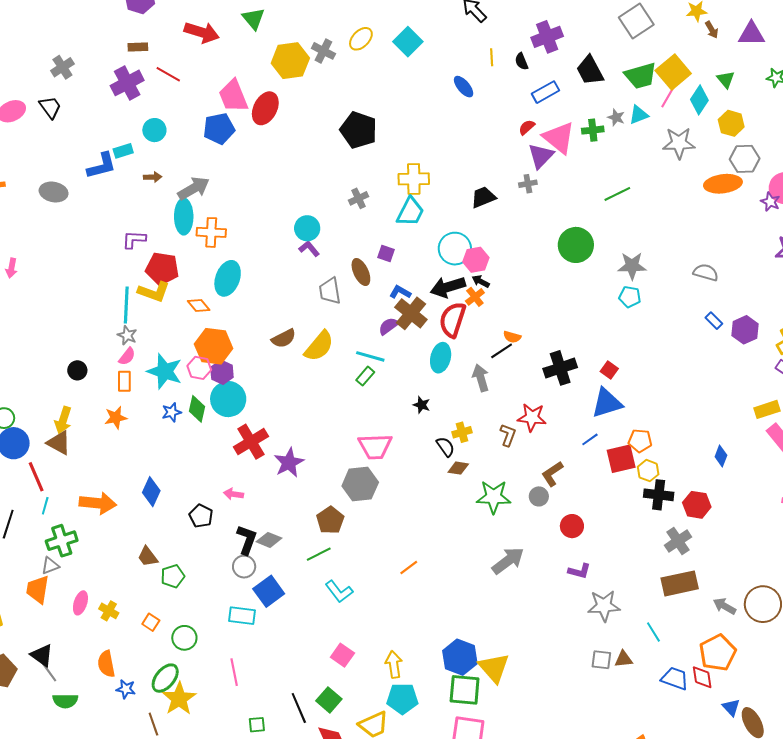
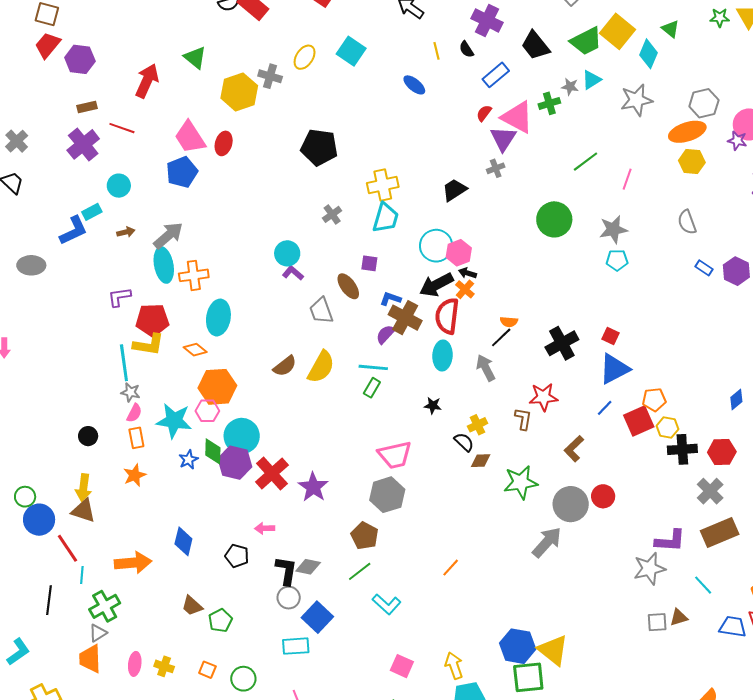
red arrow: (202, 32) -> (147, 81), turned -72
purple cross: (547, 37) -> (487, 20), turned -32
pink line: (668, 98) -> (627, 179), moved
red ellipse: (265, 108) -> (224, 143), size x0.7
yellow hexagon: (731, 123) -> (692, 161), moved
gray semicircle: (706, 272) -> (687, 222), turned -115
purple hexagon: (222, 372) -> (235, 463), moved, size x1.4
blue diamond: (721, 456) -> (736, 400), turned 40
gray circle: (539, 496) -> (571, 504), moved, size x1.8
purple L-shape: (579, 571) -> (670, 541), moved, size x1.4

